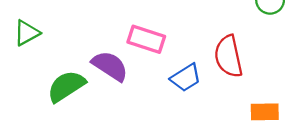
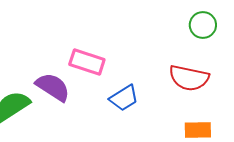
red semicircle: (228, 56) -> (189, 78), moved, turned -66

